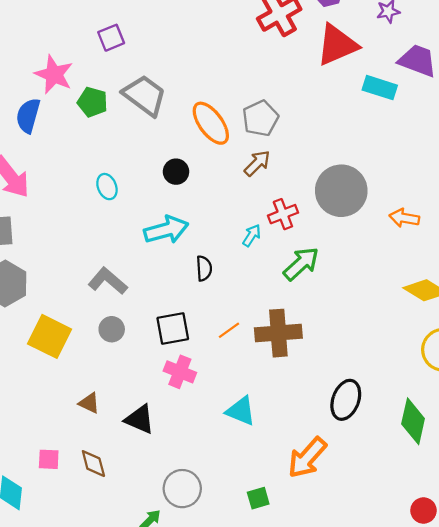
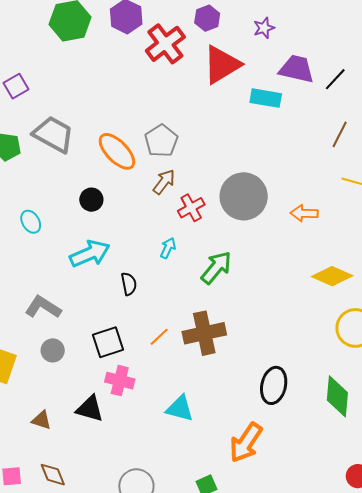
red cross: (283, 214) -> (191, 208), moved
black triangle: (140, 419) -> (90, 409), moved

